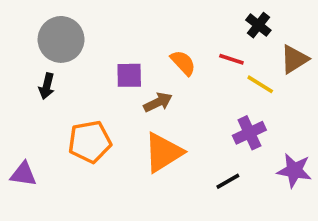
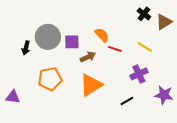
gray circle: (61, 39) -> (48, 37), moved
red line: (231, 59) -> (115, 49), moved
brown triangle: (294, 59) -> (164, 22), moved

